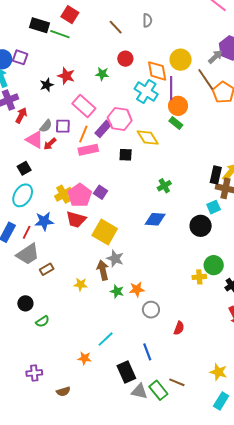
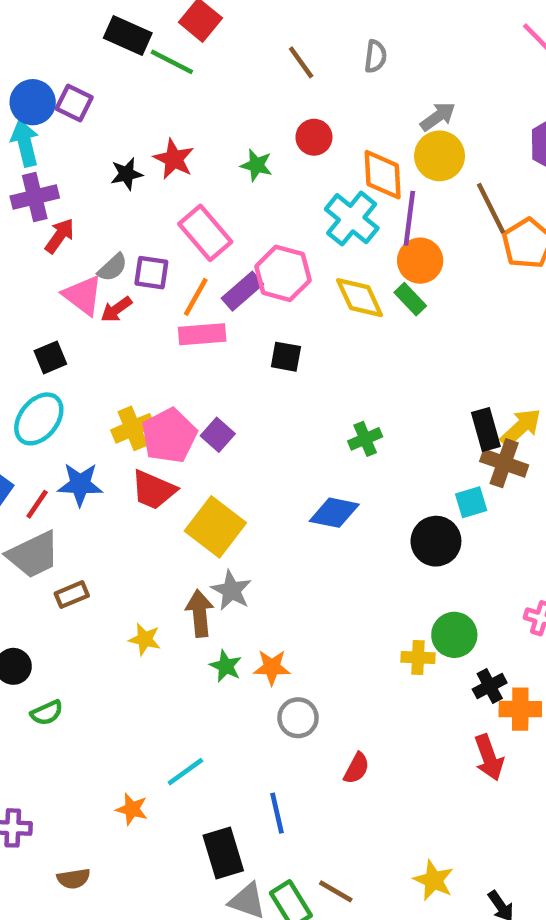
gray arrow: (215, 57) -> (438, 117), moved
yellow diamond: (148, 138) -> (360, 298), moved
black rectangle: (216, 175) -> (486, 429), turned -36

